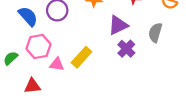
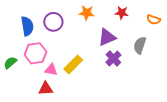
blue semicircle: (28, 16) -> (27, 26), turned 30
red triangle: (32, 86) -> (46, 89), moved

